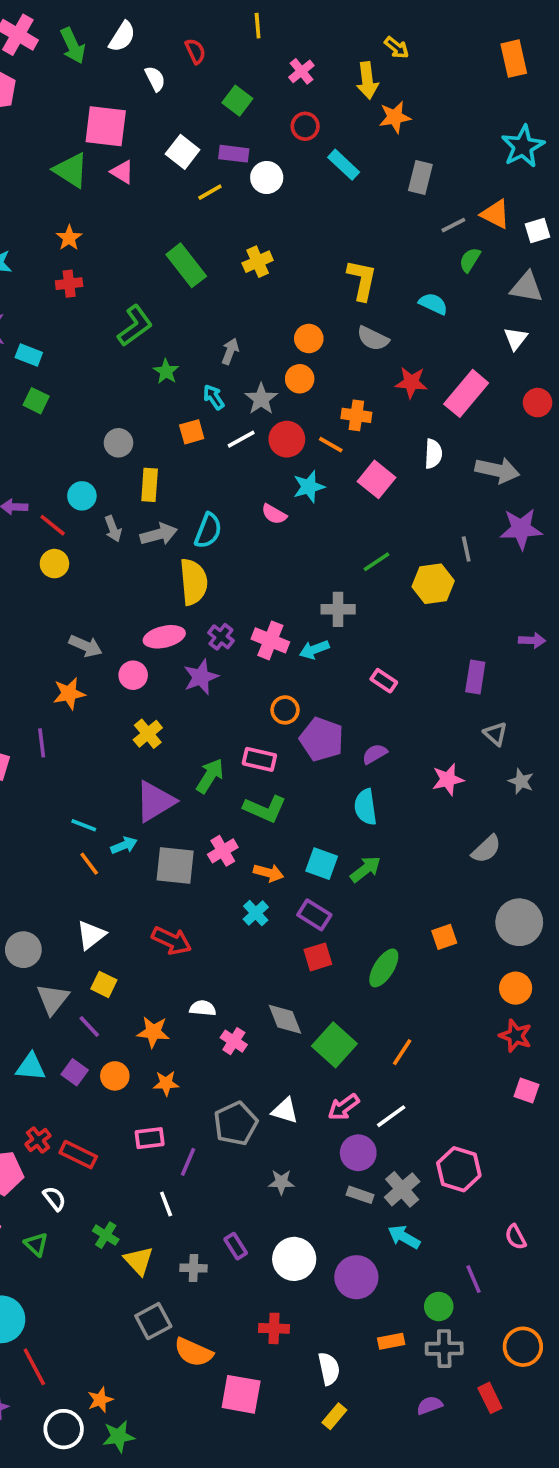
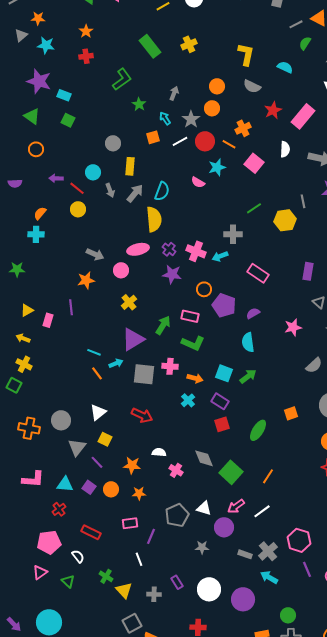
red star: (411, 382) -> (273, 110), turned -30
orange cross: (356, 415) -> (243, 128), turned -35
gray arrow: (159, 534) -> (135, 193), turned -36
purple star: (201, 677) -> (172, 274), moved, turned 30
pink rectangle: (384, 681) -> (258, 273), size x1.5
pink cross: (223, 851) -> (170, 366), turned 35
red cross: (38, 1140) -> (59, 509), moved
purple circle: (358, 1153) -> (224, 527), moved
purple line: (473, 1279) -> (307, 569), moved

